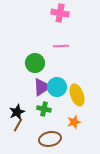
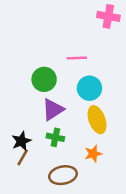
pink cross: (60, 13) -> (108, 16), moved
cyan circle: (57, 87) -> (89, 88), moved

